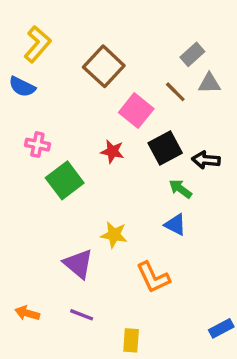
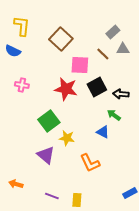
yellow L-shape: (37, 44) -> (22, 26), turned -35
pink square: (136, 111) -> (80, 65), turned -36
red star: (112, 151) -> (66, 89), size x1.6
green square: (65, 180) -> (49, 121), moved
green arrow: (180, 189) -> (114, 115), moved
purple line: (82, 315) -> (52, 196), moved

